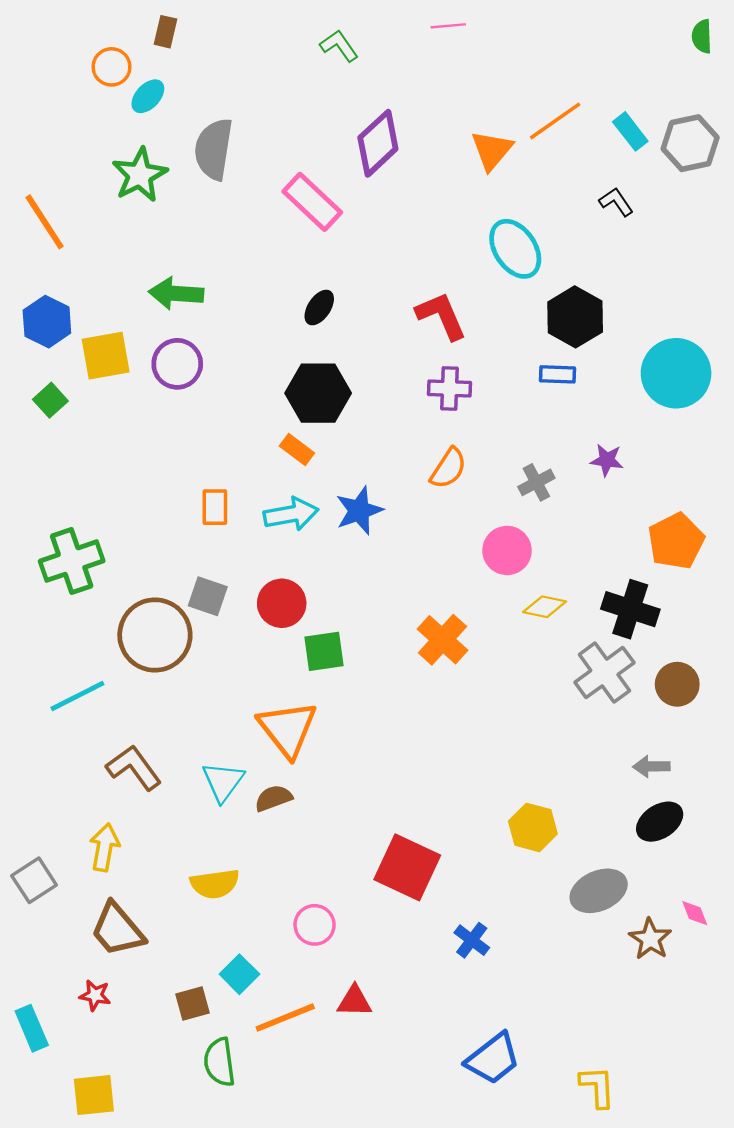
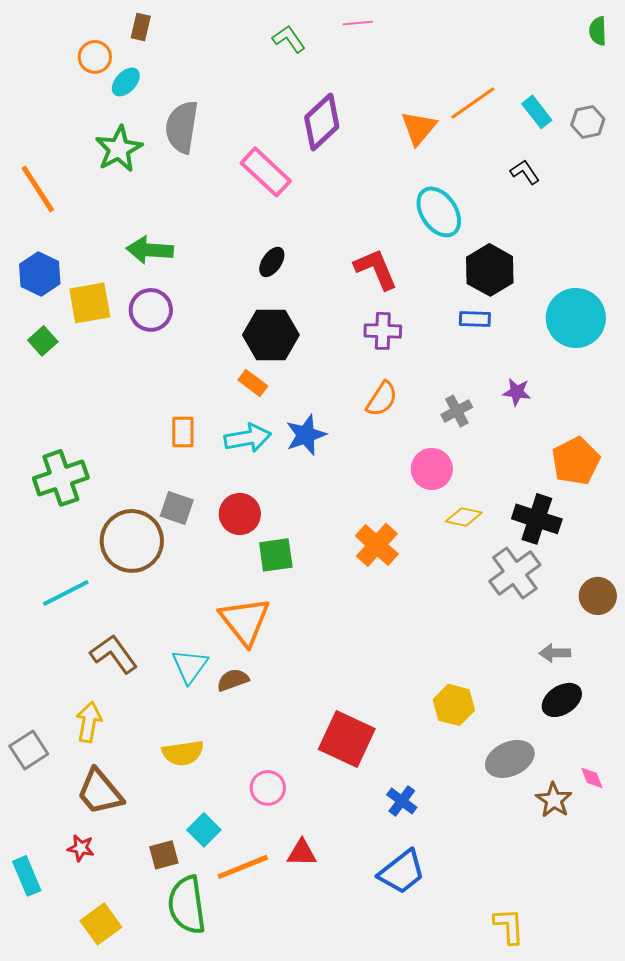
pink line: (448, 26) -> (358, 23), moved
gray hexagon: (690, 143) -> (588, 122), size x0.7
brown circle: (677, 684) -> (598, 596), moved
blue trapezoid: (493, 1059) -> (402, 872), moved
green semicircle: (219, 1062) -> (187, 905), size x1.4
yellow square: (94, 1095) -> (101, 924), moved, turned -30

